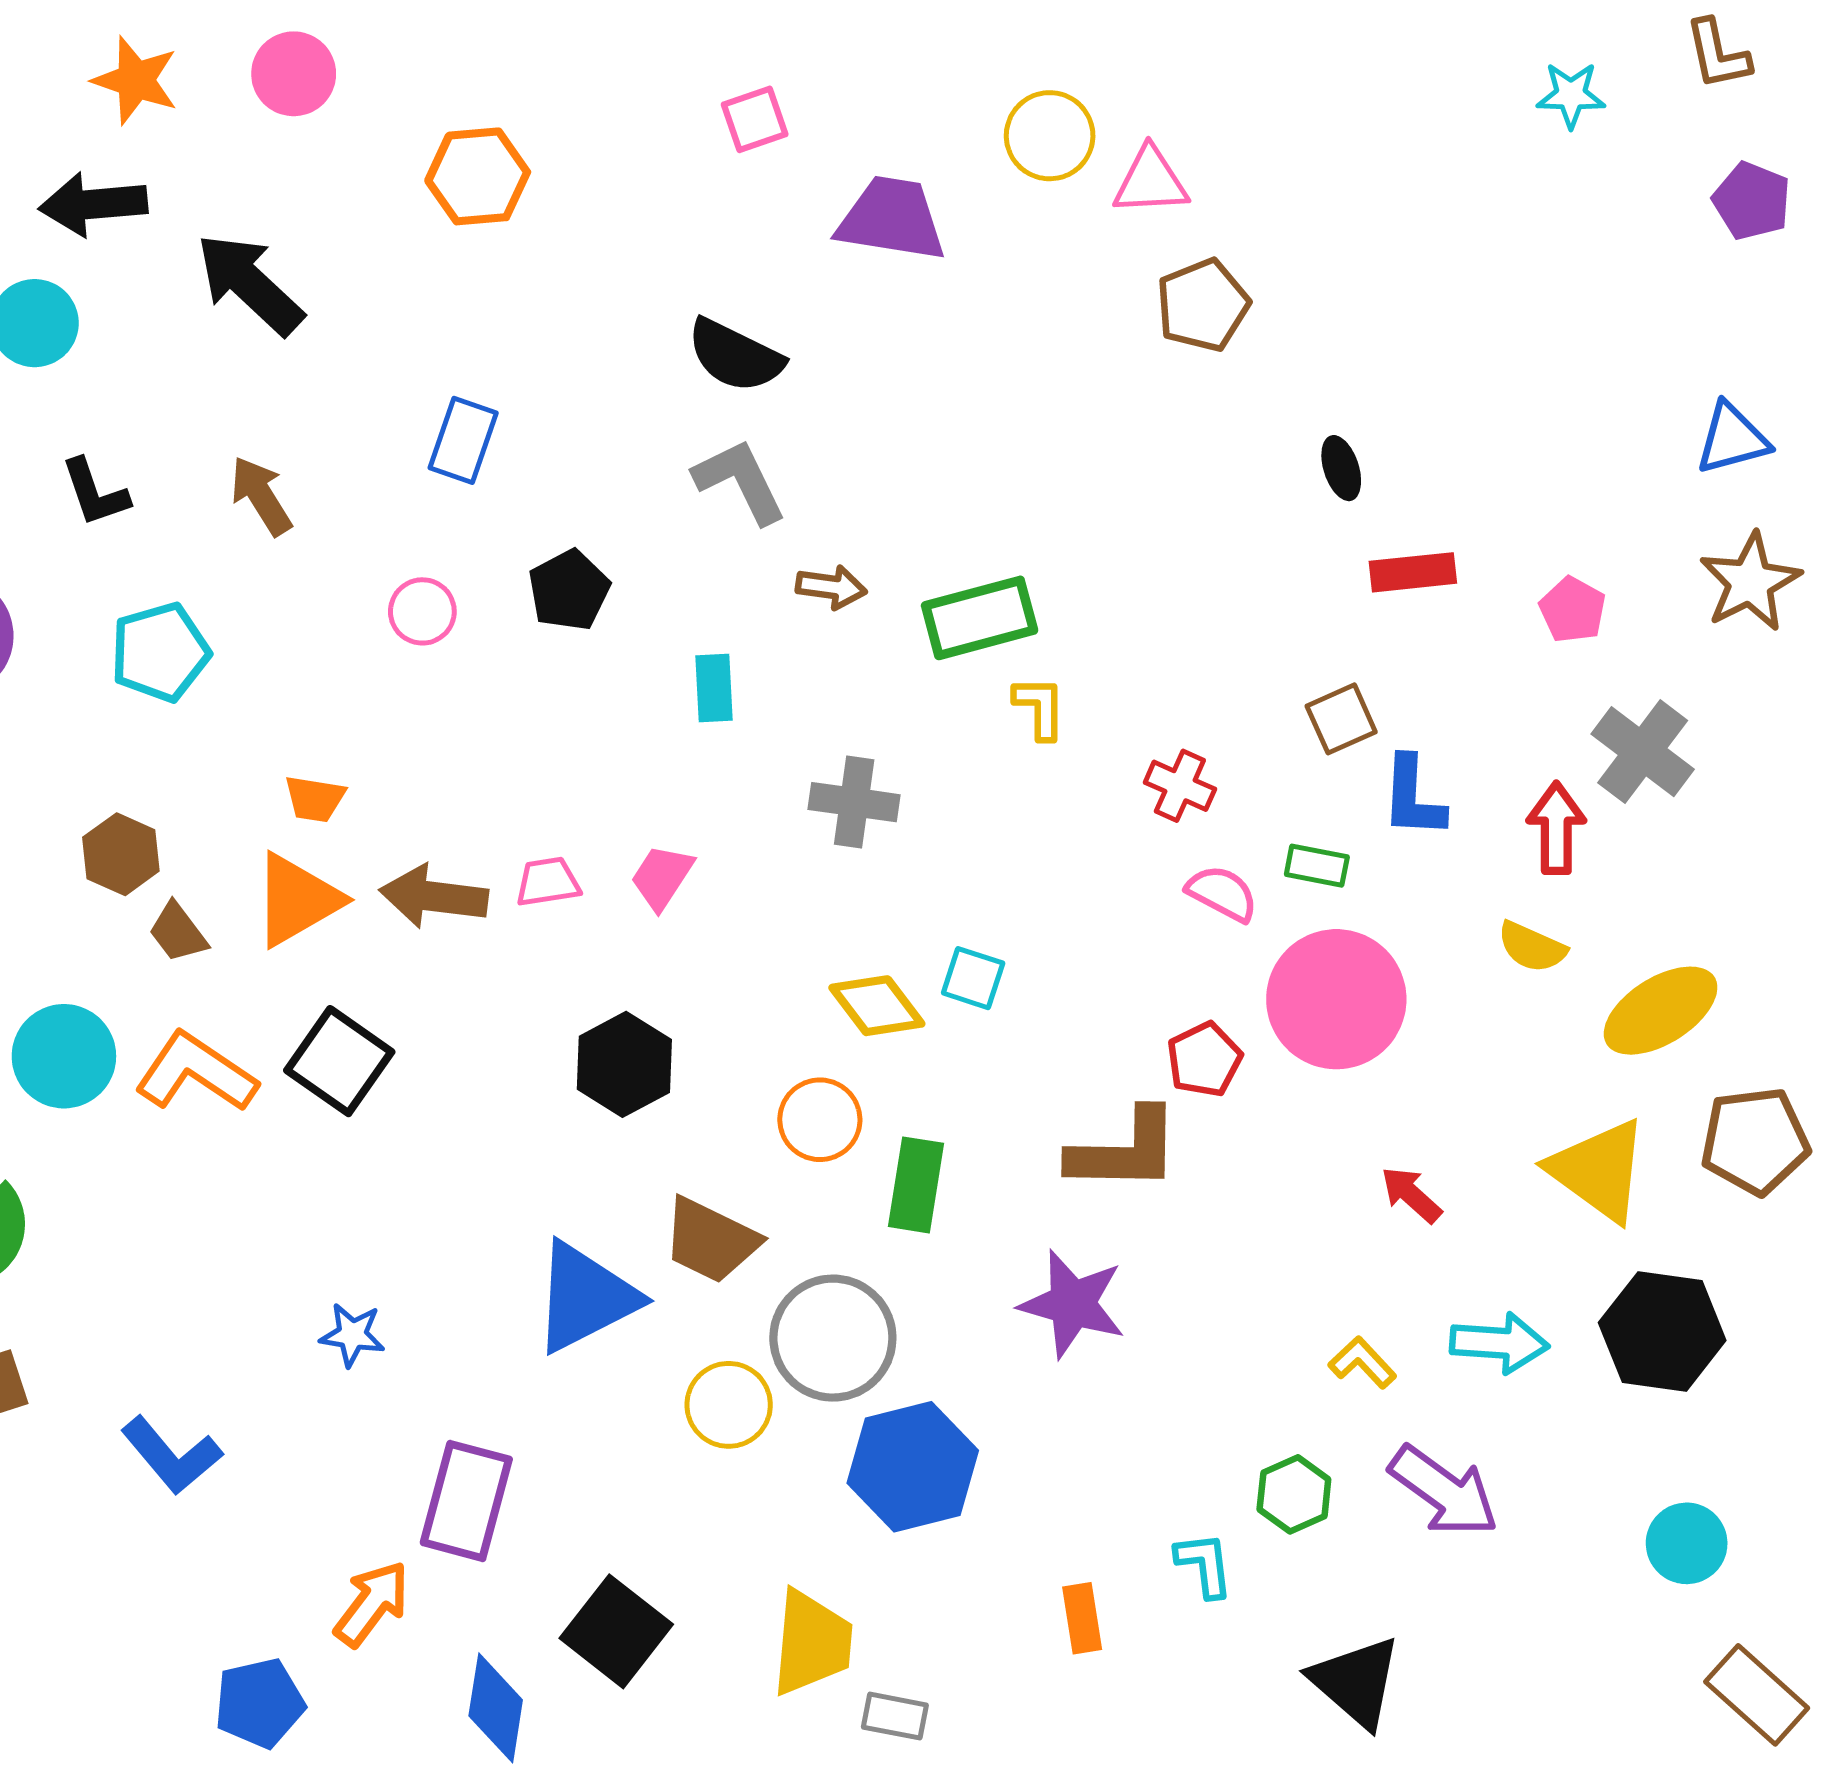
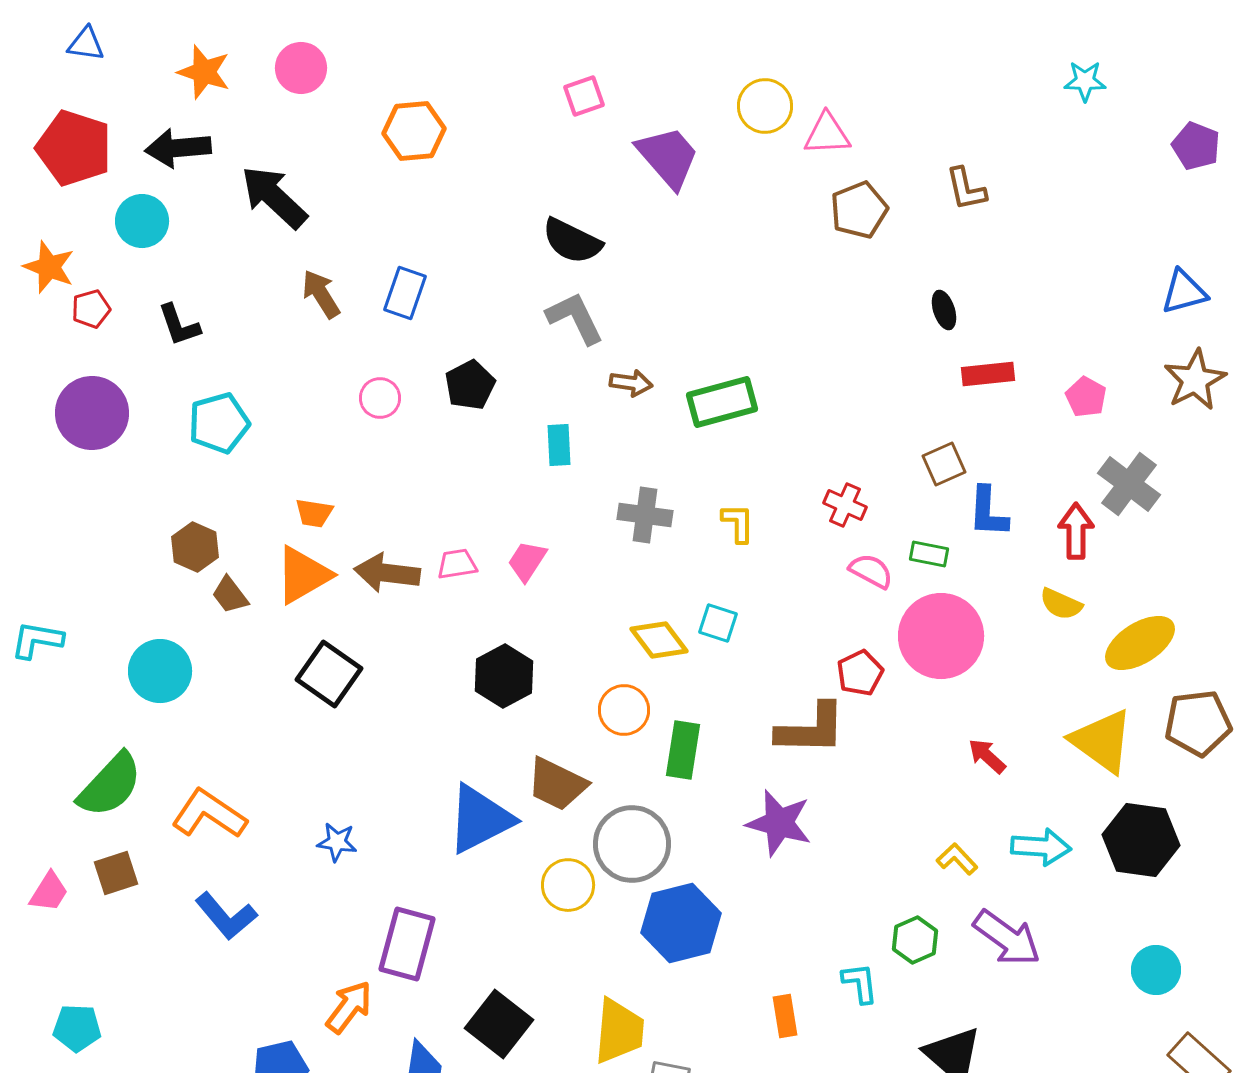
brown L-shape: (1718, 54) -> (966, 189), moved
purple trapezoid: (892, 219) -> (668, 157), turned 40
brown arrow: (261, 496) -> (321, 294), moved
yellow L-shape: (1040, 708) -> (738, 523), moved
orange L-shape: (196, 1073) -> (209, 814), moved

